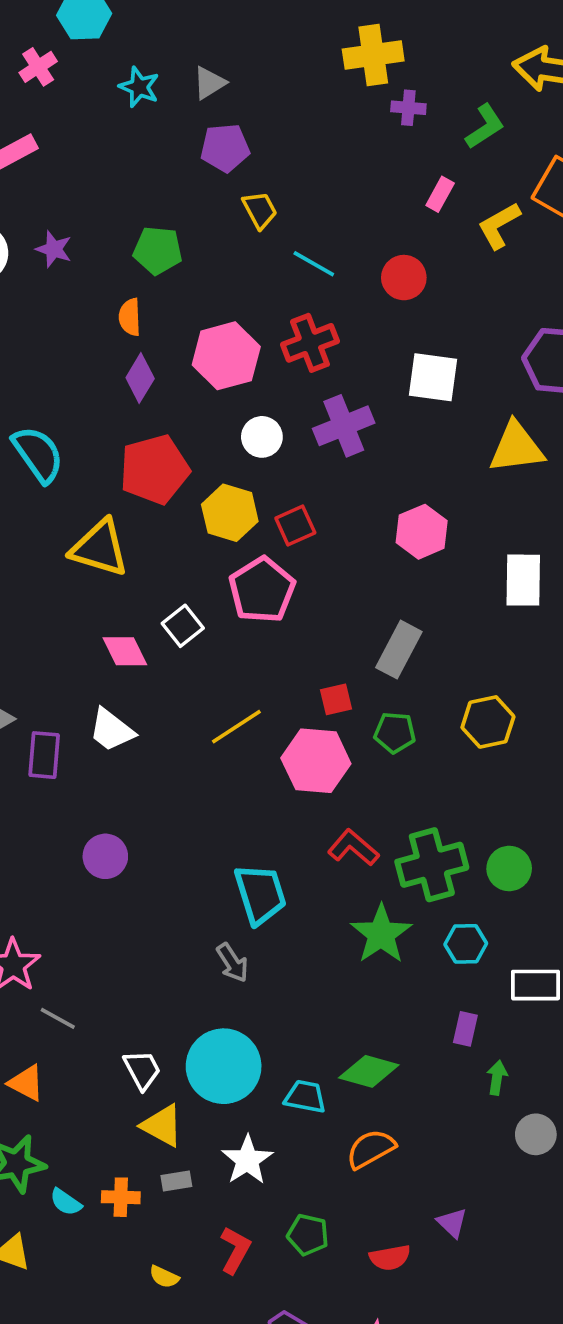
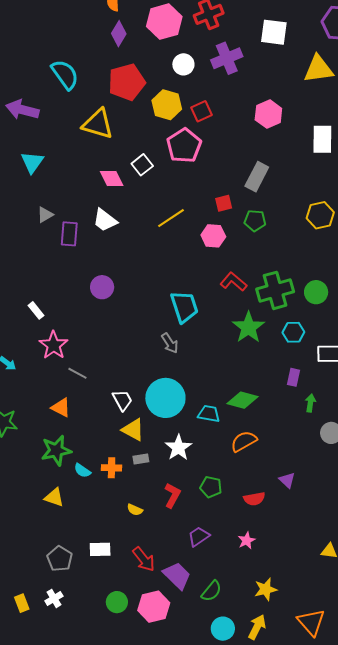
yellow hexagon: (488, 722) -> (320, 215), moved
pink hexagon: (316, 761) -> (213, 236), size x0.7

